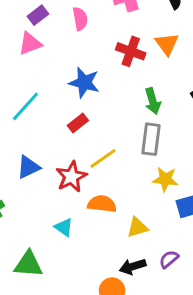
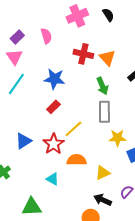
pink triangle: (30, 44) -> (14, 57), turned -36
orange triangle: (167, 44) -> (107, 58), moved
cyan line: (25, 106) -> (16, 84), moved
black arrow: (133, 267) -> (103, 200), turned 48

